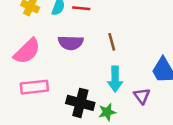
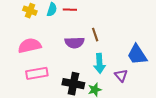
purple semicircle: (71, 43) -> (74, 43), moved
pink semicircle: (27, 51) -> (30, 46), turned -145

